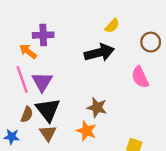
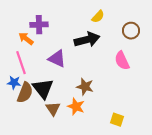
purple triangle: (42, 82) -> (57, 59), moved, turned -36
brown semicircle: (27, 114) -> (25, 93), size x1.5
brown triangle: (48, 133) -> (53, 109), moved
blue star: (12, 137) -> (14, 83), moved

